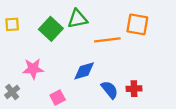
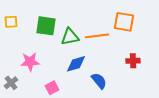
green triangle: (77, 19) -> (70, 37), moved
green square: (51, 29) -> (46, 26), turned -35
red cross: (134, 89) -> (133, 61), moved

